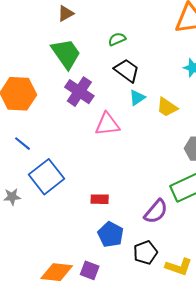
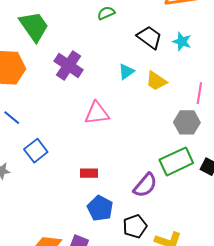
green trapezoid: (66, 54) -> (34, 26), moved
black trapezoid: (127, 70) -> (149, 37), moved
pink triangle: (107, 124) -> (97, 113), moved
blue square: (46, 177) -> (36, 151), size x0.7

